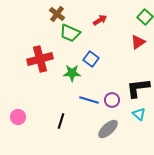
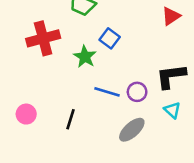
green star: (72, 73) -> (85, 57), turned 30
pink circle: (18, 117) -> (26, 114), moved

